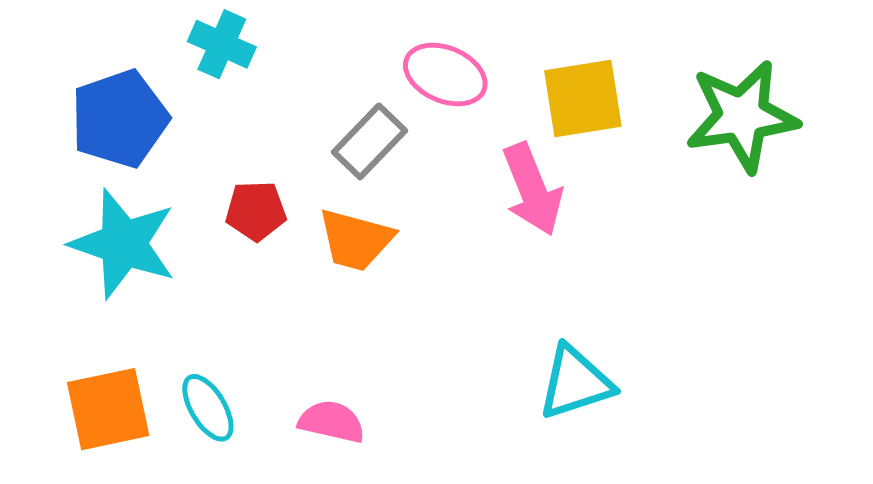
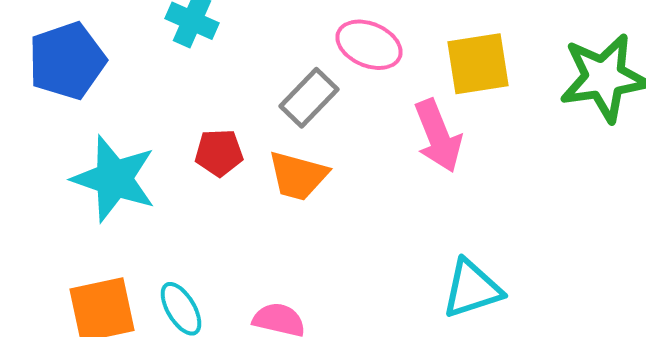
blue pentagon: (120, 119) -> (67, 61), moved

